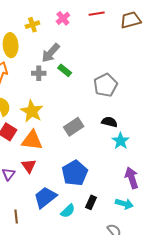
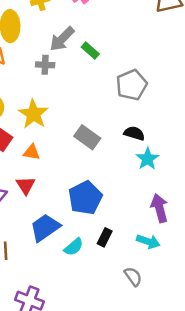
green rectangle: (65, 70) -> (90, 50), moved
gray rectangle: (74, 127) -> (87, 137), turned 66
orange triangle: (32, 140) -> (32, 152), size x0.6

